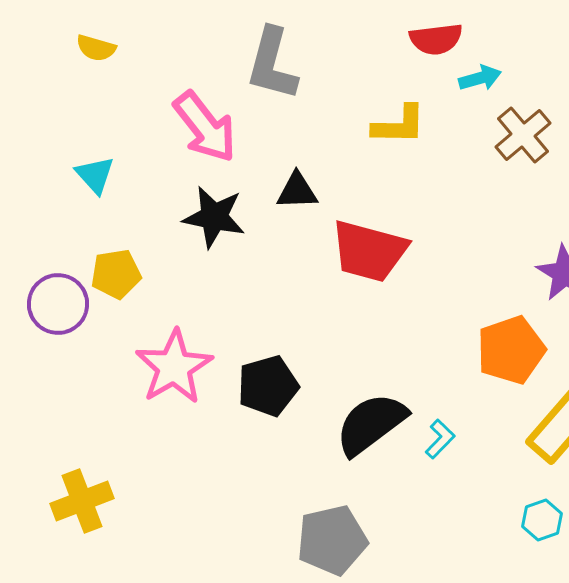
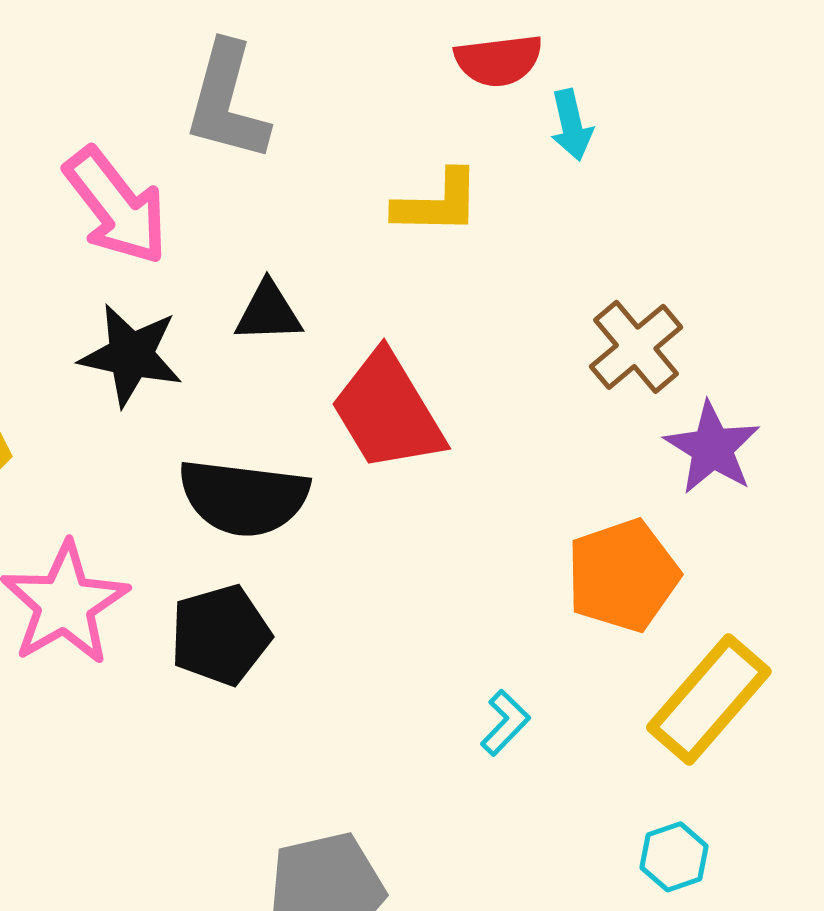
cyan arrow: (480, 78) -> (571, 125), turned 93
brown cross: (523, 135) -> (636, 347), moved
red trapezoid: (369, 251) -> (388, 411), turned 44
black semicircle: (371, 424) -> (244, 498), moved, turned -136

